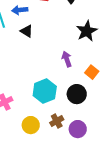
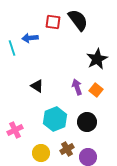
black triangle: (27, 31) -> (37, 86), moved
orange square: (92, 72) -> (96, 90), moved

